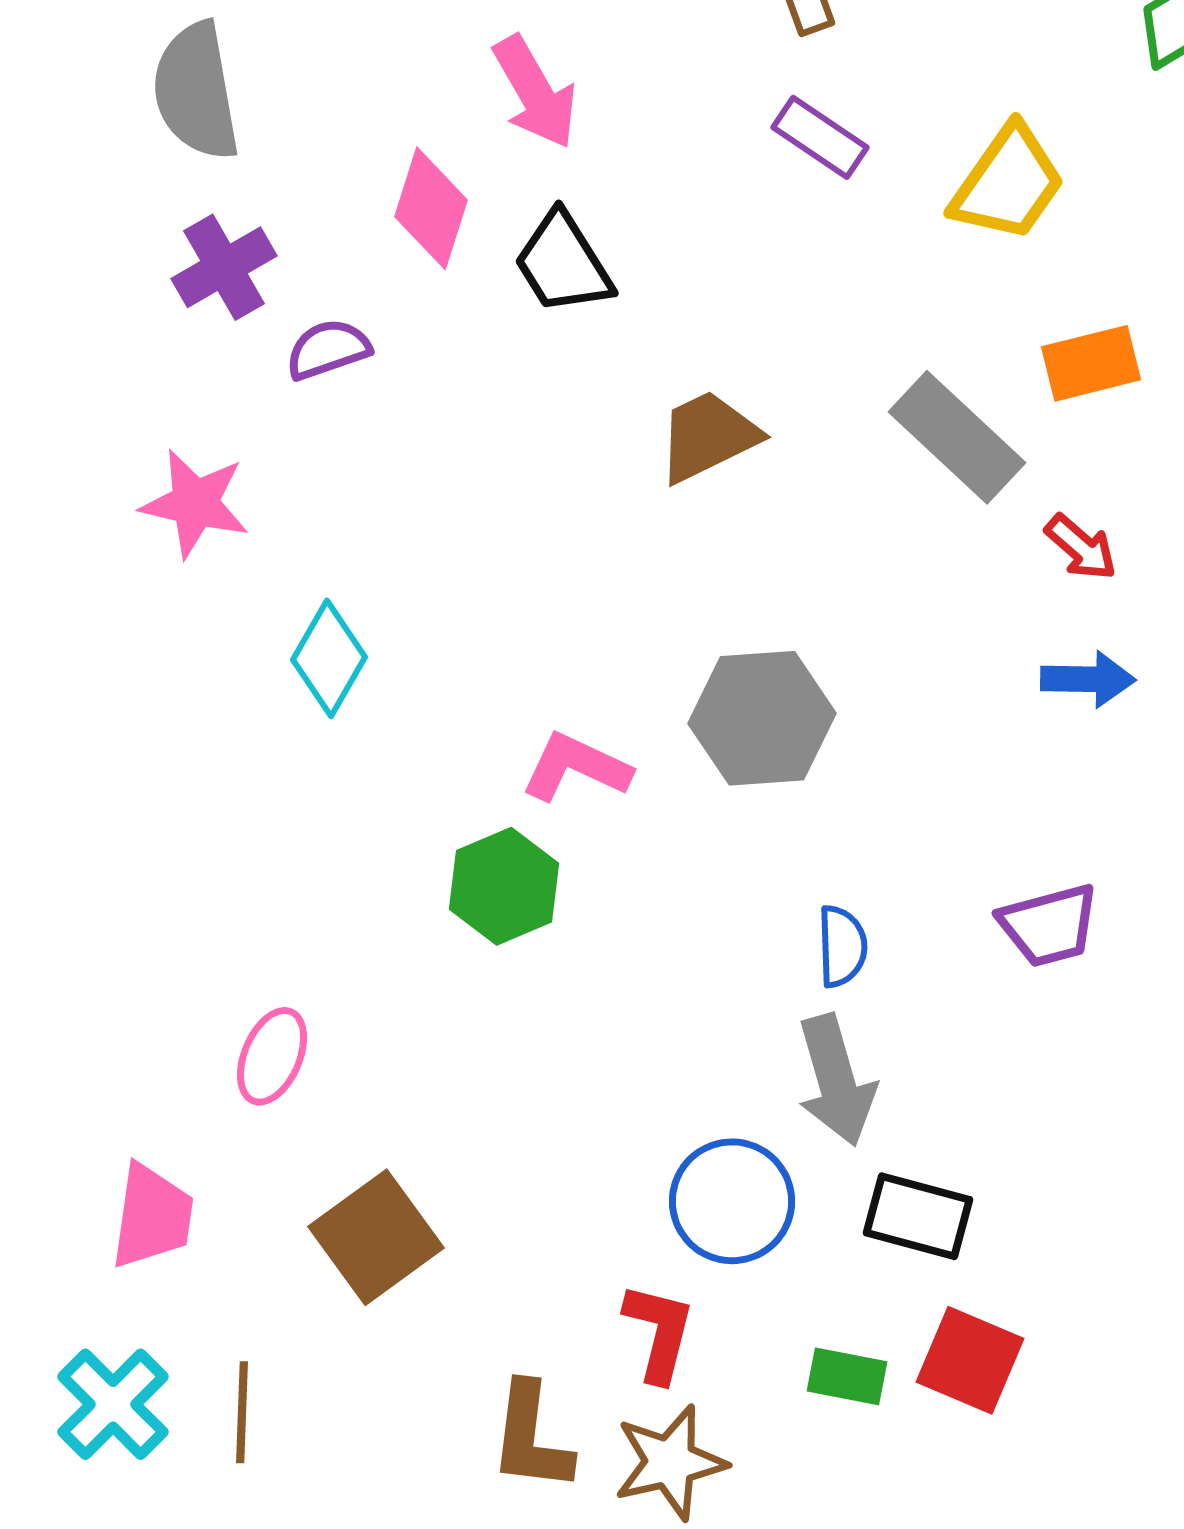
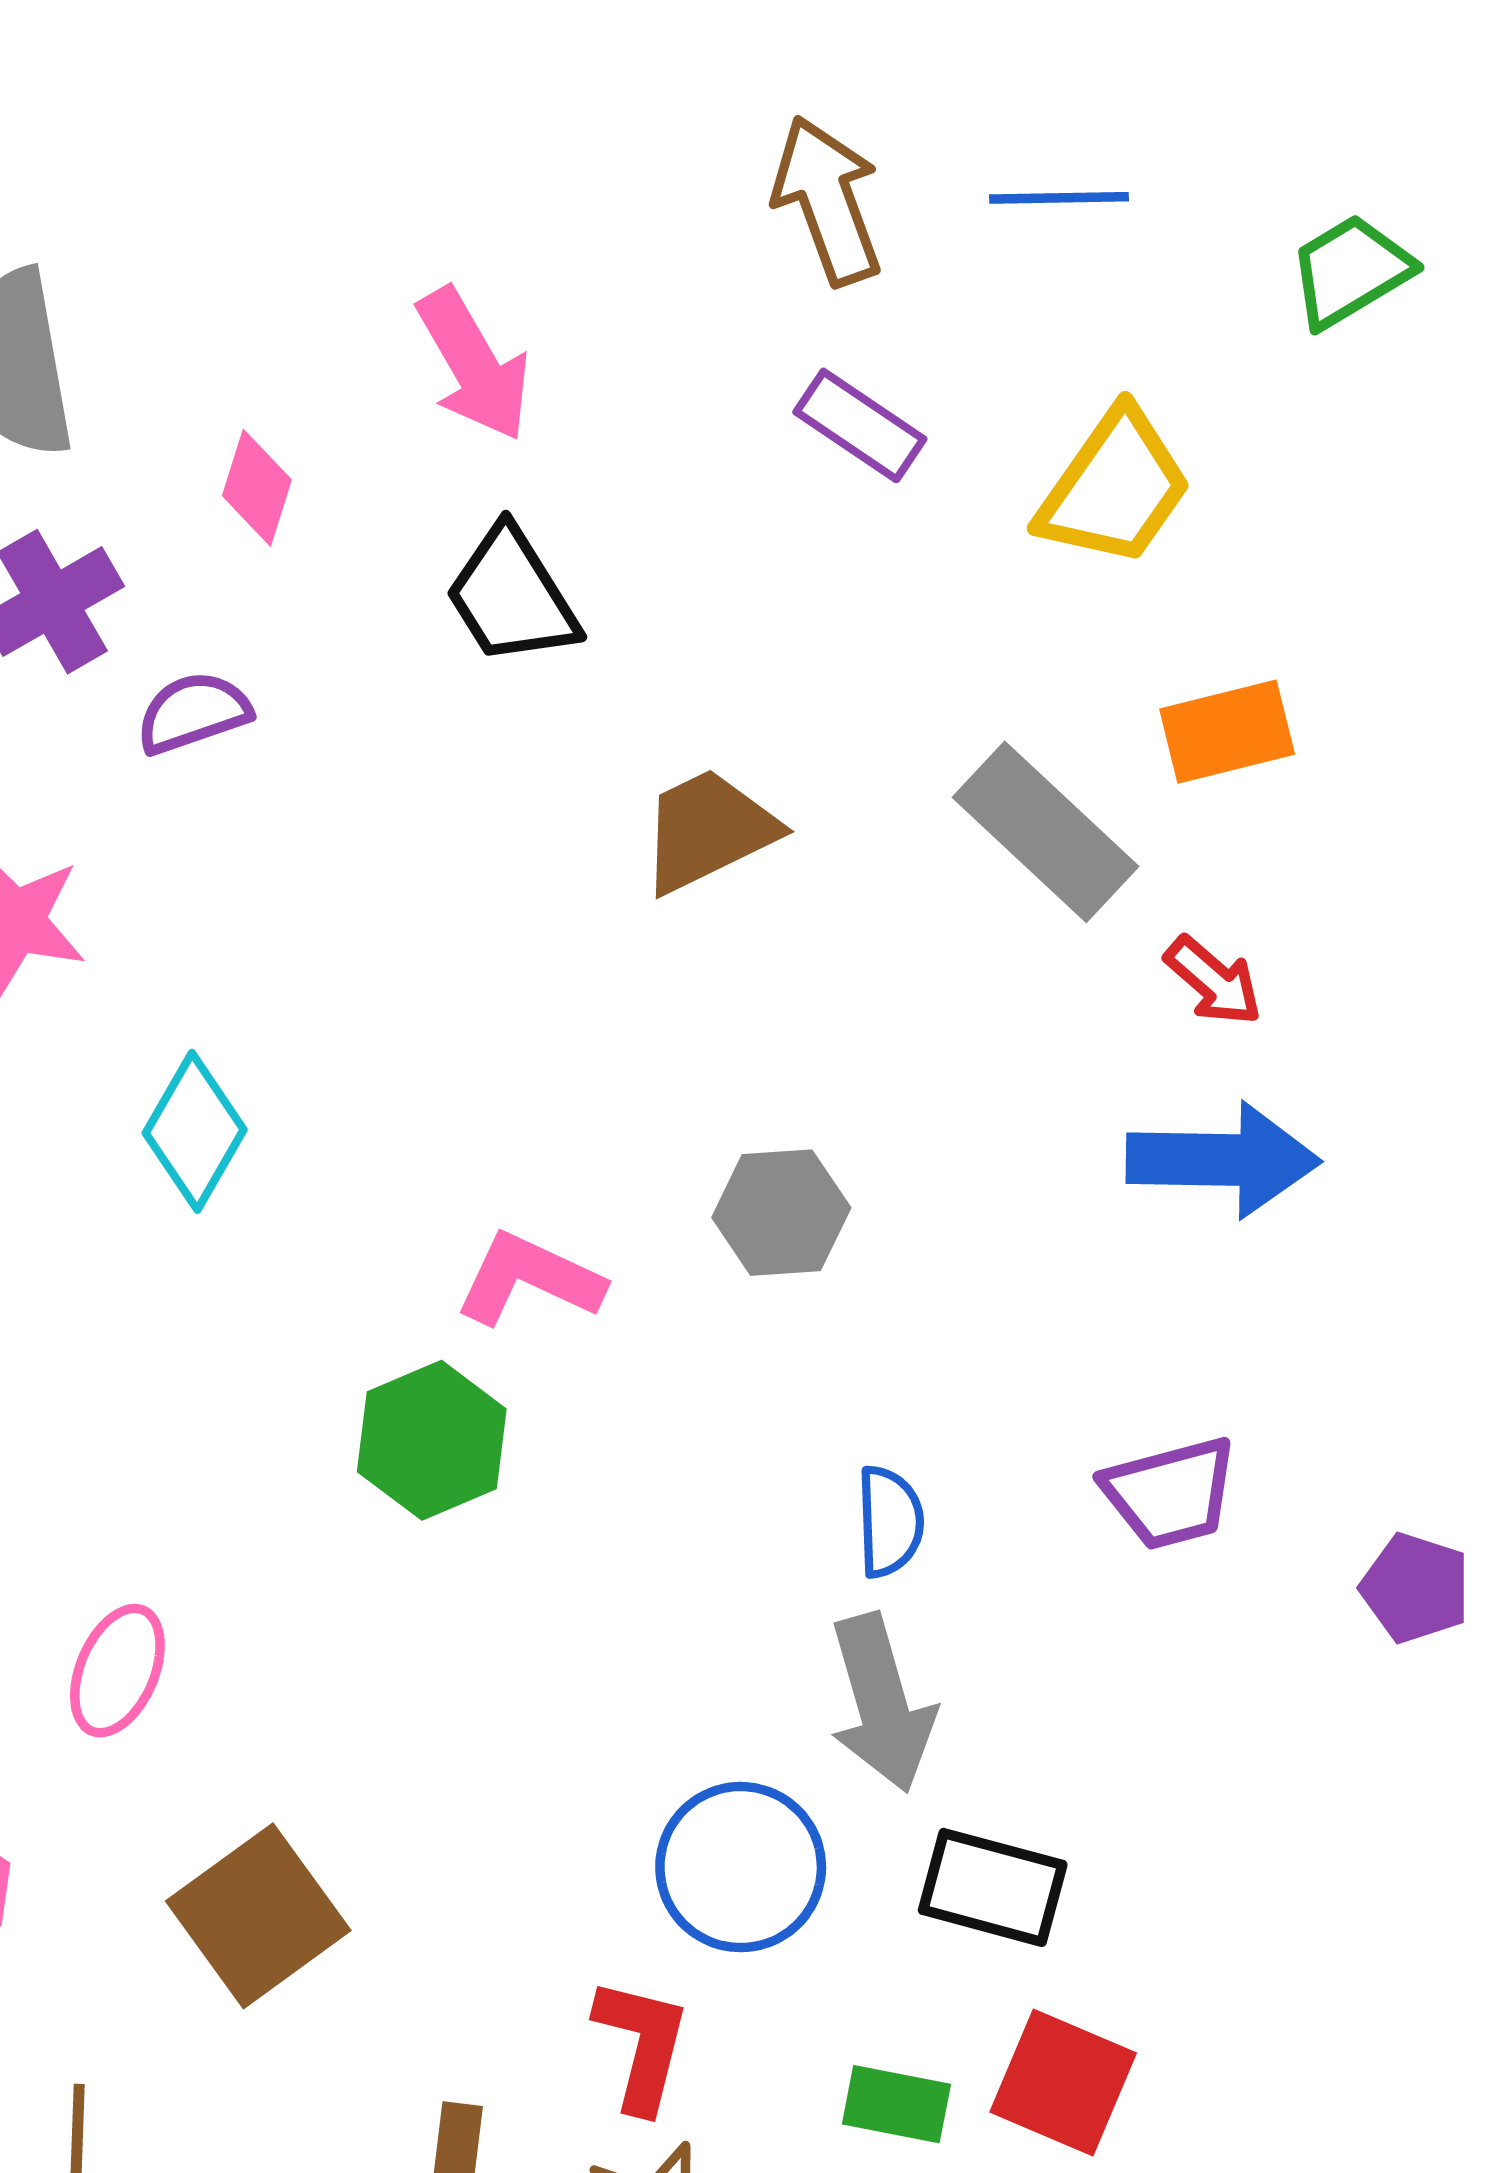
pink diamond: (431, 208) -> (257, 488), moved, size x0.7
blue arrow: (1088, 679) -> (1223, 1160), size x1.5
gray hexagon: (762, 718) -> (781, 1213), size x0.7

